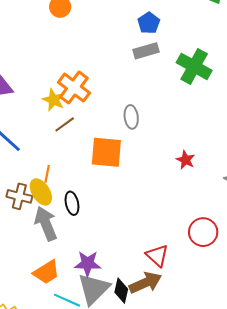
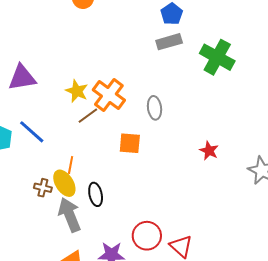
orange cross: (74, 88) -> (109, 95), moved
orange square: (106, 152) -> (130, 143), size x0.7
brown cross: (19, 196) -> (43, 188), size x0.7
red circle: (203, 232) -> (147, 236), moved

